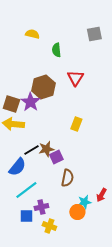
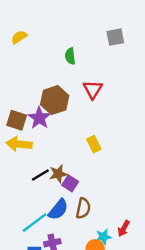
yellow semicircle: (32, 34) -> (19, 37), moved, turned -48
yellow rectangle: (76, 124) -> (94, 144), turned -48
purple square: (56, 157) -> (70, 183), turned -32
blue semicircle: (17, 167) -> (58, 209), moved

